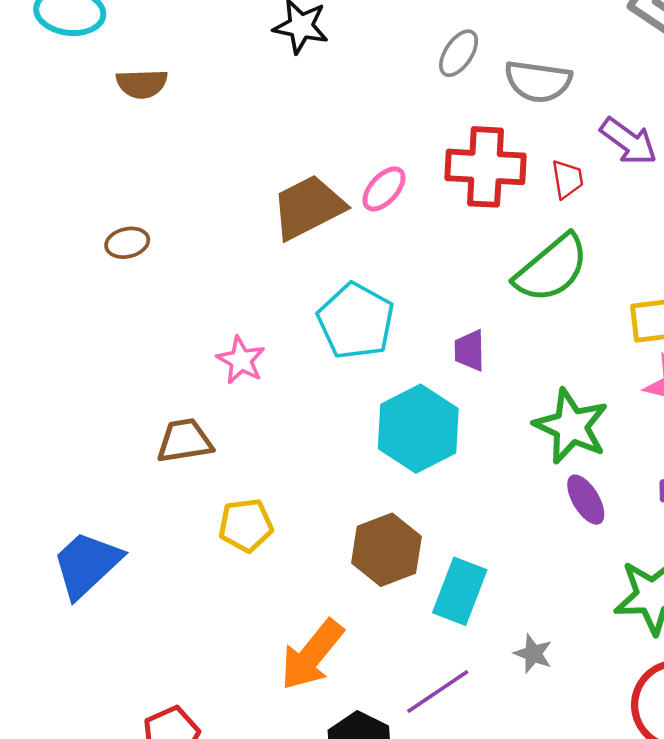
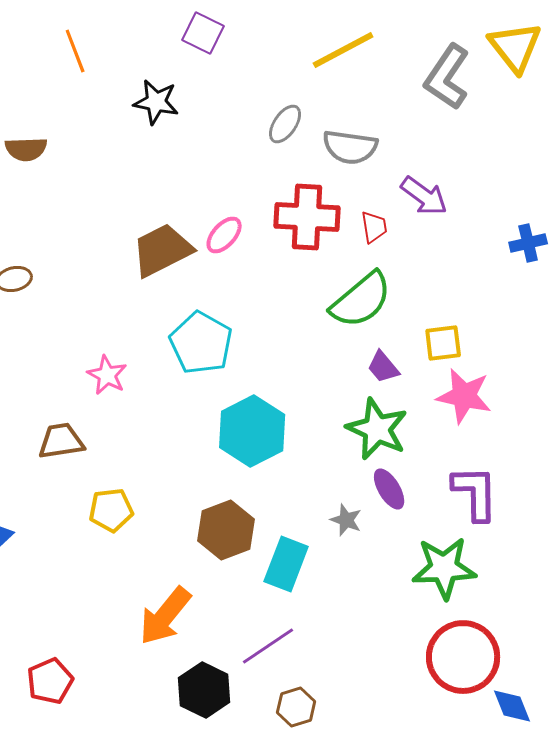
purple trapezoid: (470, 350) -> (383, 367), moved, turned -39
gray star: (533, 654) -> (346, 520), moved

